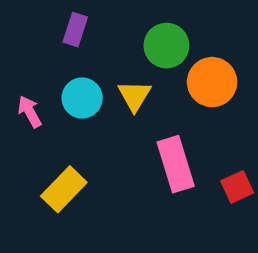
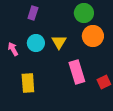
green circle: (166, 46) -> (84, 13), moved
yellow rectangle: (64, 189) -> (28, 83), turned -48

